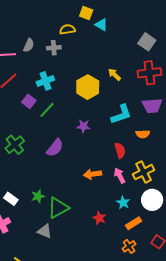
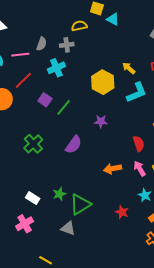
cyan cross: (45, 81) -> (56, 68), moved
cyan L-shape: (121, 114) -> (137, 93), moved

